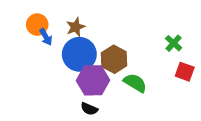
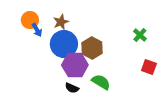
red square: (185, 72) -> (149, 67), moved
green semicircle: (135, 83) -> (101, 82), moved

